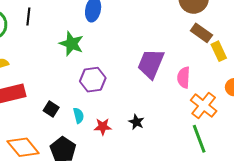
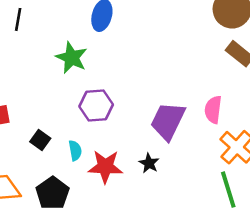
purple trapezoid: (151, 64) -> (168, 121), moved
red star: (103, 127) -> (105, 167), size x1.5

